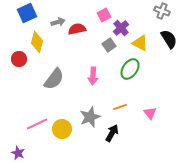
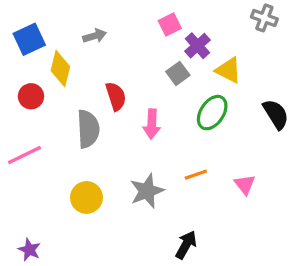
blue square: (27, 13) -> (29, 39), moved
red semicircle: (77, 29) -> (116, 96), moved, turned 84
black semicircle: (169, 39) -> (276, 114), moved
gray semicircle: (54, 79) -> (88, 129), turned -40
pink line: (37, 124) -> (24, 155), moved
yellow circle: (62, 129) -> (86, 197), moved
black arrow: (112, 133) -> (186, 245), moved

